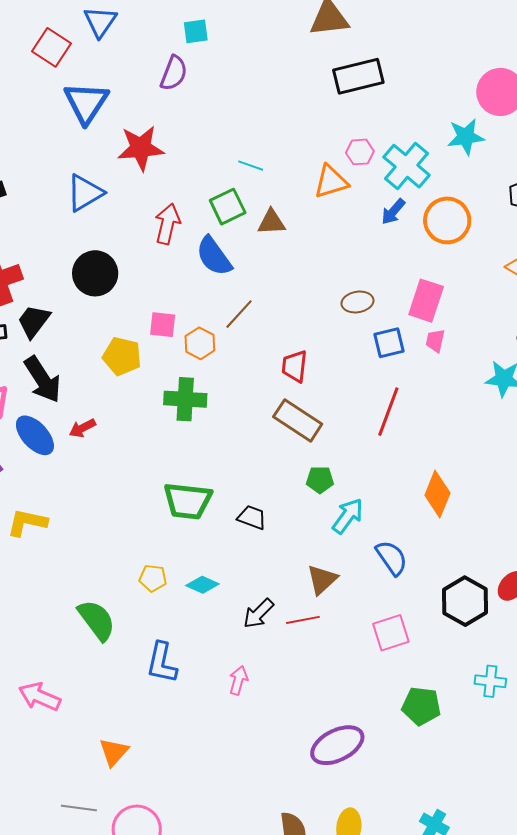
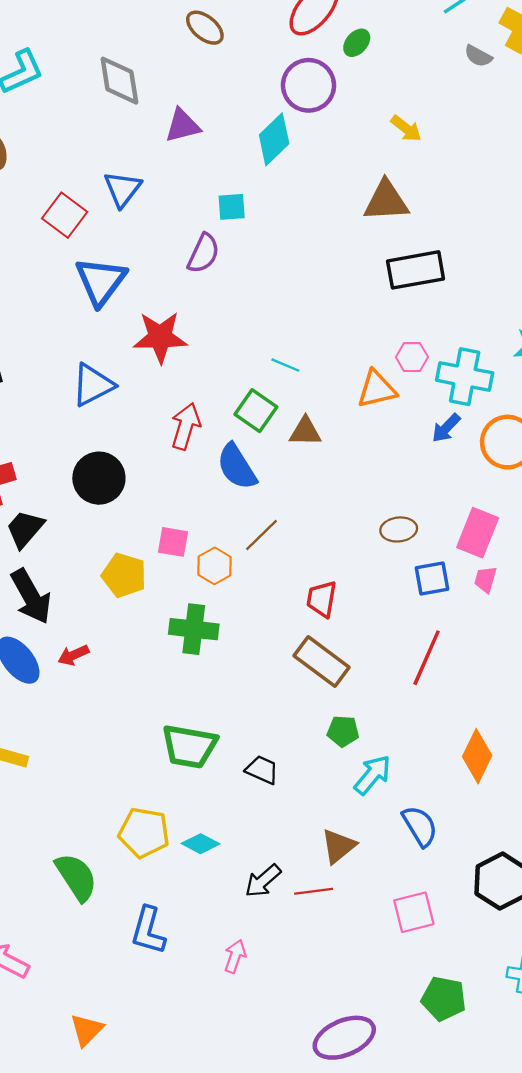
cyan cross: (406, 166) -> (465, 377), turned -33
green square: (228, 207) -> (256, 411), turned -33
yellow pentagon: (153, 578) -> (144, 833), size x1.6

